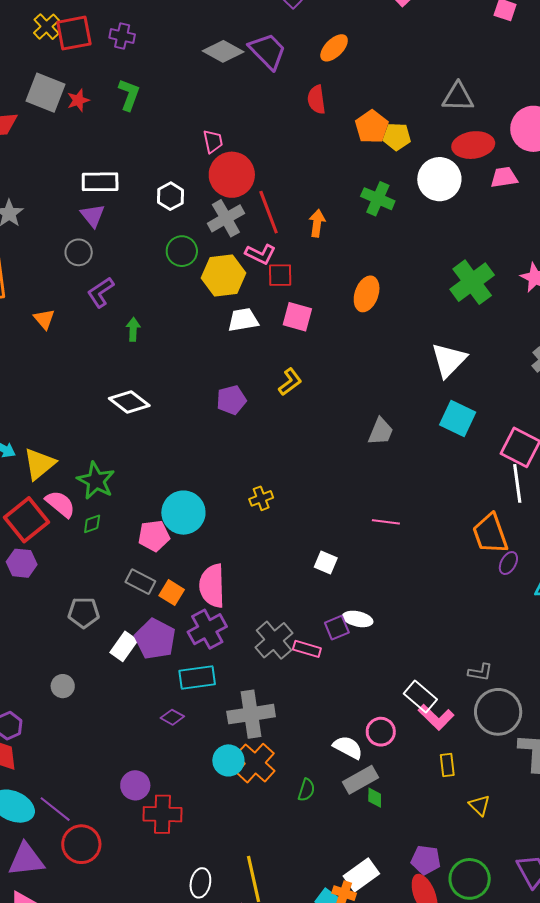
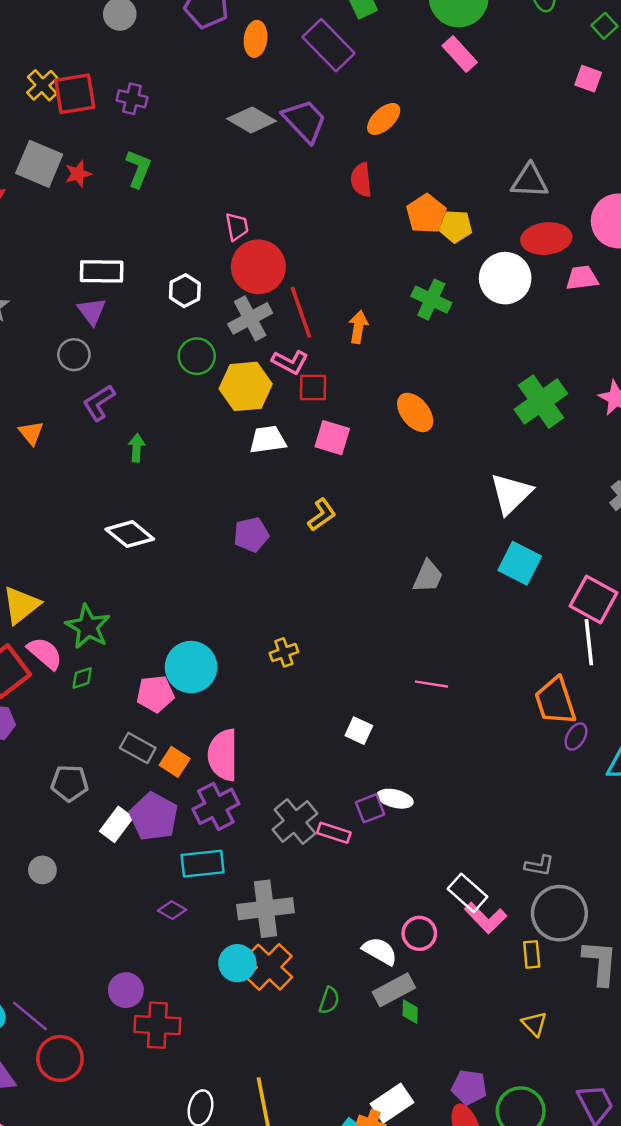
orange ellipse: (367, 294) -> (415, 412), turned -60
yellow rectangle: (447, 765) -> (532, 954), moved

